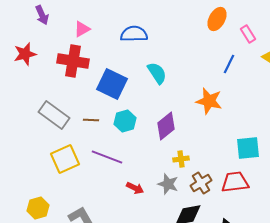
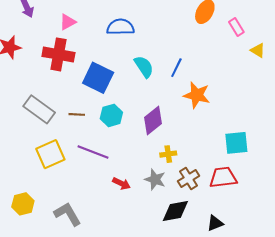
blue line: (229, 64) -> (176, 68), moved

